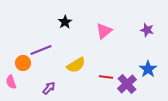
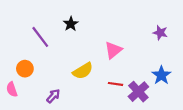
pink triangle: (104, 31) -> (113, 50), moved
purple line: (41, 50) -> (40, 37), moved, turned 75

